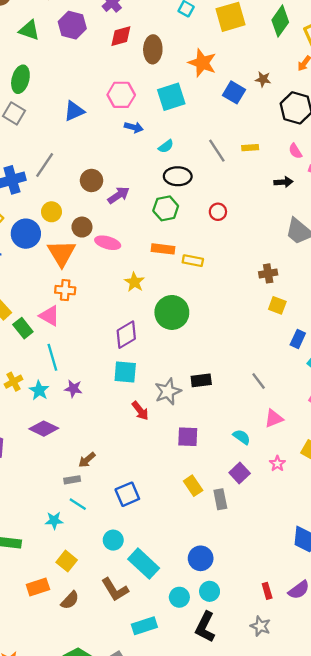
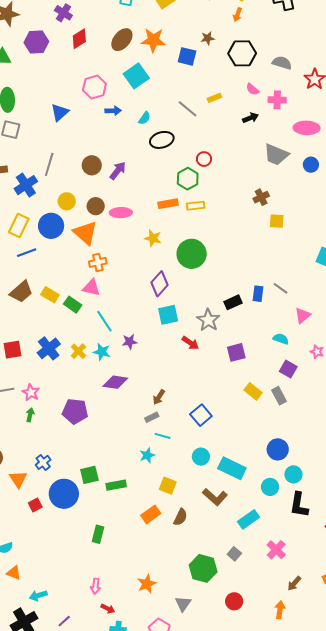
brown ellipse: (153, 49) -> (122, 40), moved, turned 55
green hexagon: (166, 208) -> (188, 179), moved
blue rectangle: (298, 339) -> (258, 294), moved

